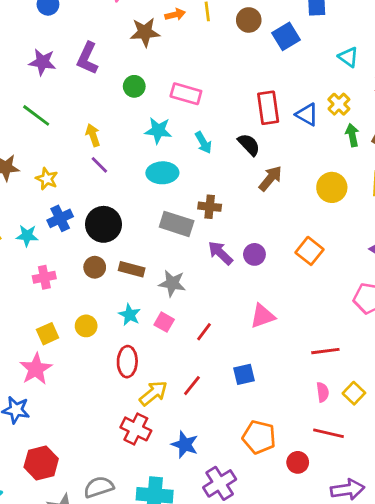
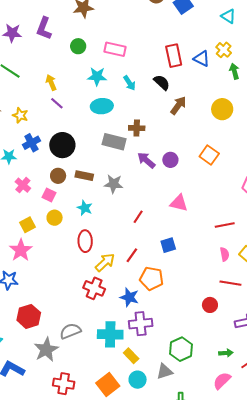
pink cross: (44, 277) -> (23, 185), turned -35
pink triangle: (263, 316) -> (179, 203), turned 36
pink square: (164, 322) -> (49, 195), moved
orange pentagon: (259, 437) -> (152, 279), moved
purple cross: (220, 483) -> (141, 324), moved, turned 30

